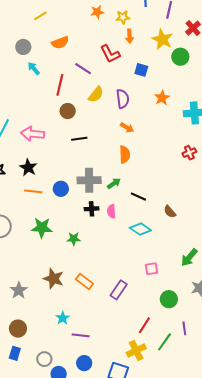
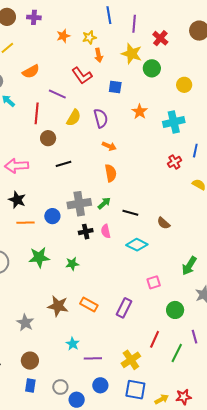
yellow cross: (136, 350) -> (131, 360), moved

